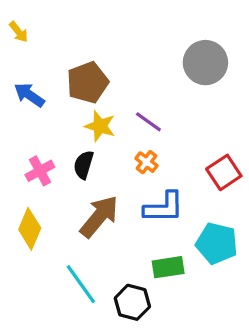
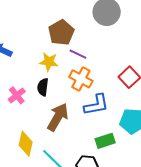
brown pentagon: (87, 82) -> (61, 32), moved
orange cross: (146, 162) -> (81, 79), size x1.6
yellow diamond: (30, 229) -> (26, 144), moved

